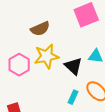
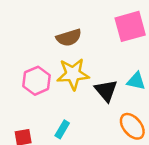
cyan rectangle: (73, 97) -> (62, 129), moved

